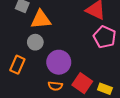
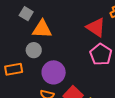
orange rectangle: (17, 65) -> (14, 69), turned 48

